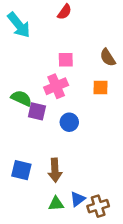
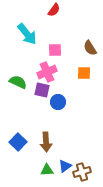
cyan arrow: (19, 25) -> (27, 34), moved
purple square: (37, 111) -> (42, 90), moved
blue square: (21, 170) -> (18, 142), turned 30

